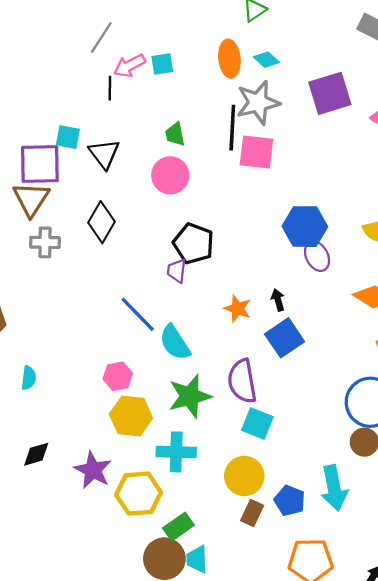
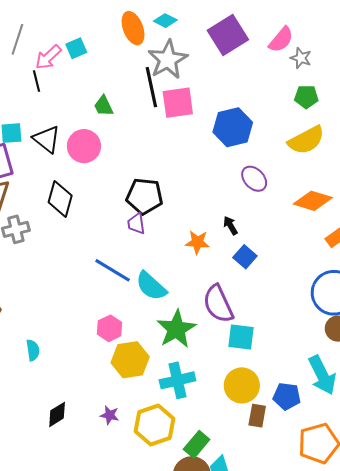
pink circle: (170, 175) -> (84, 146), moved
blue hexagon: (305, 227) -> (233, 127), moved
blue square: (285, 338) -> (245, 257), size x0.7
purple star: (93, 470) -> (110, 415), size x0.6

